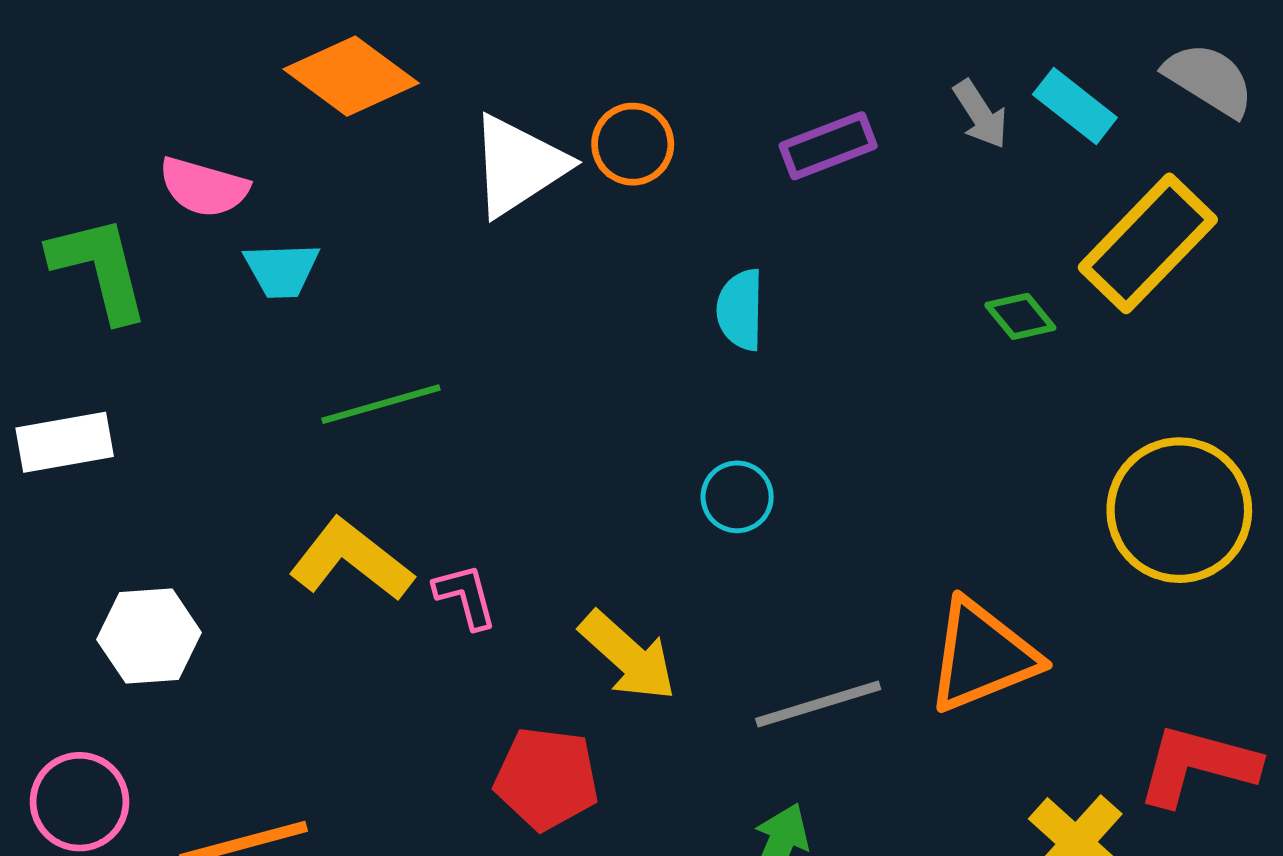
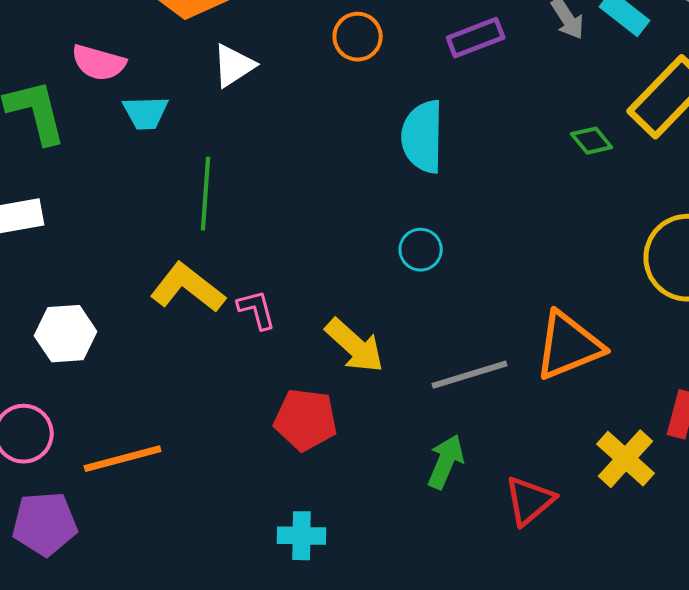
white triangle: (518, 166) -> (234, 66), moved, size x0.7
cyan semicircle: (740, 310) -> (423, 137), size x1.5
green line: (381, 404) -> (206, 194), turned -70

